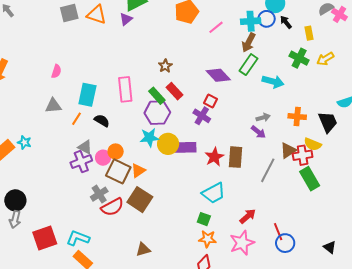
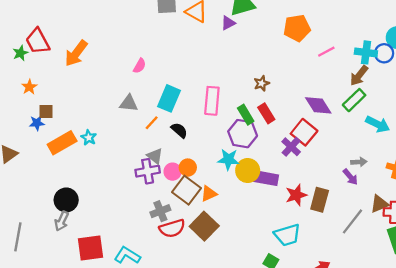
red square: (210, 101) -> (304, 132), size x1.6

